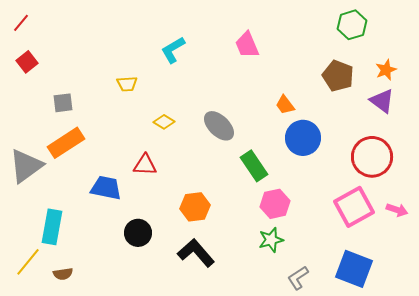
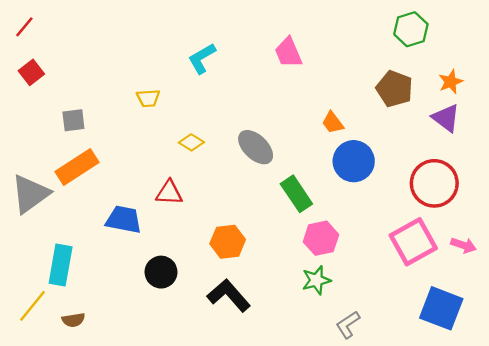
blue square: (354, 269) -> (441, 308), moved

